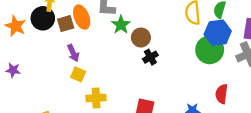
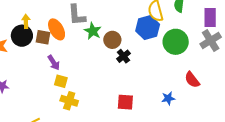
brown square: (66, 24) -> (43, 37), turned 35
blue hexagon: (218, 33) -> (148, 28), moved
red semicircle: (222, 94) -> (192, 80), turned -36
yellow cross: (96, 98) -> (69, 101), moved, turned 30

